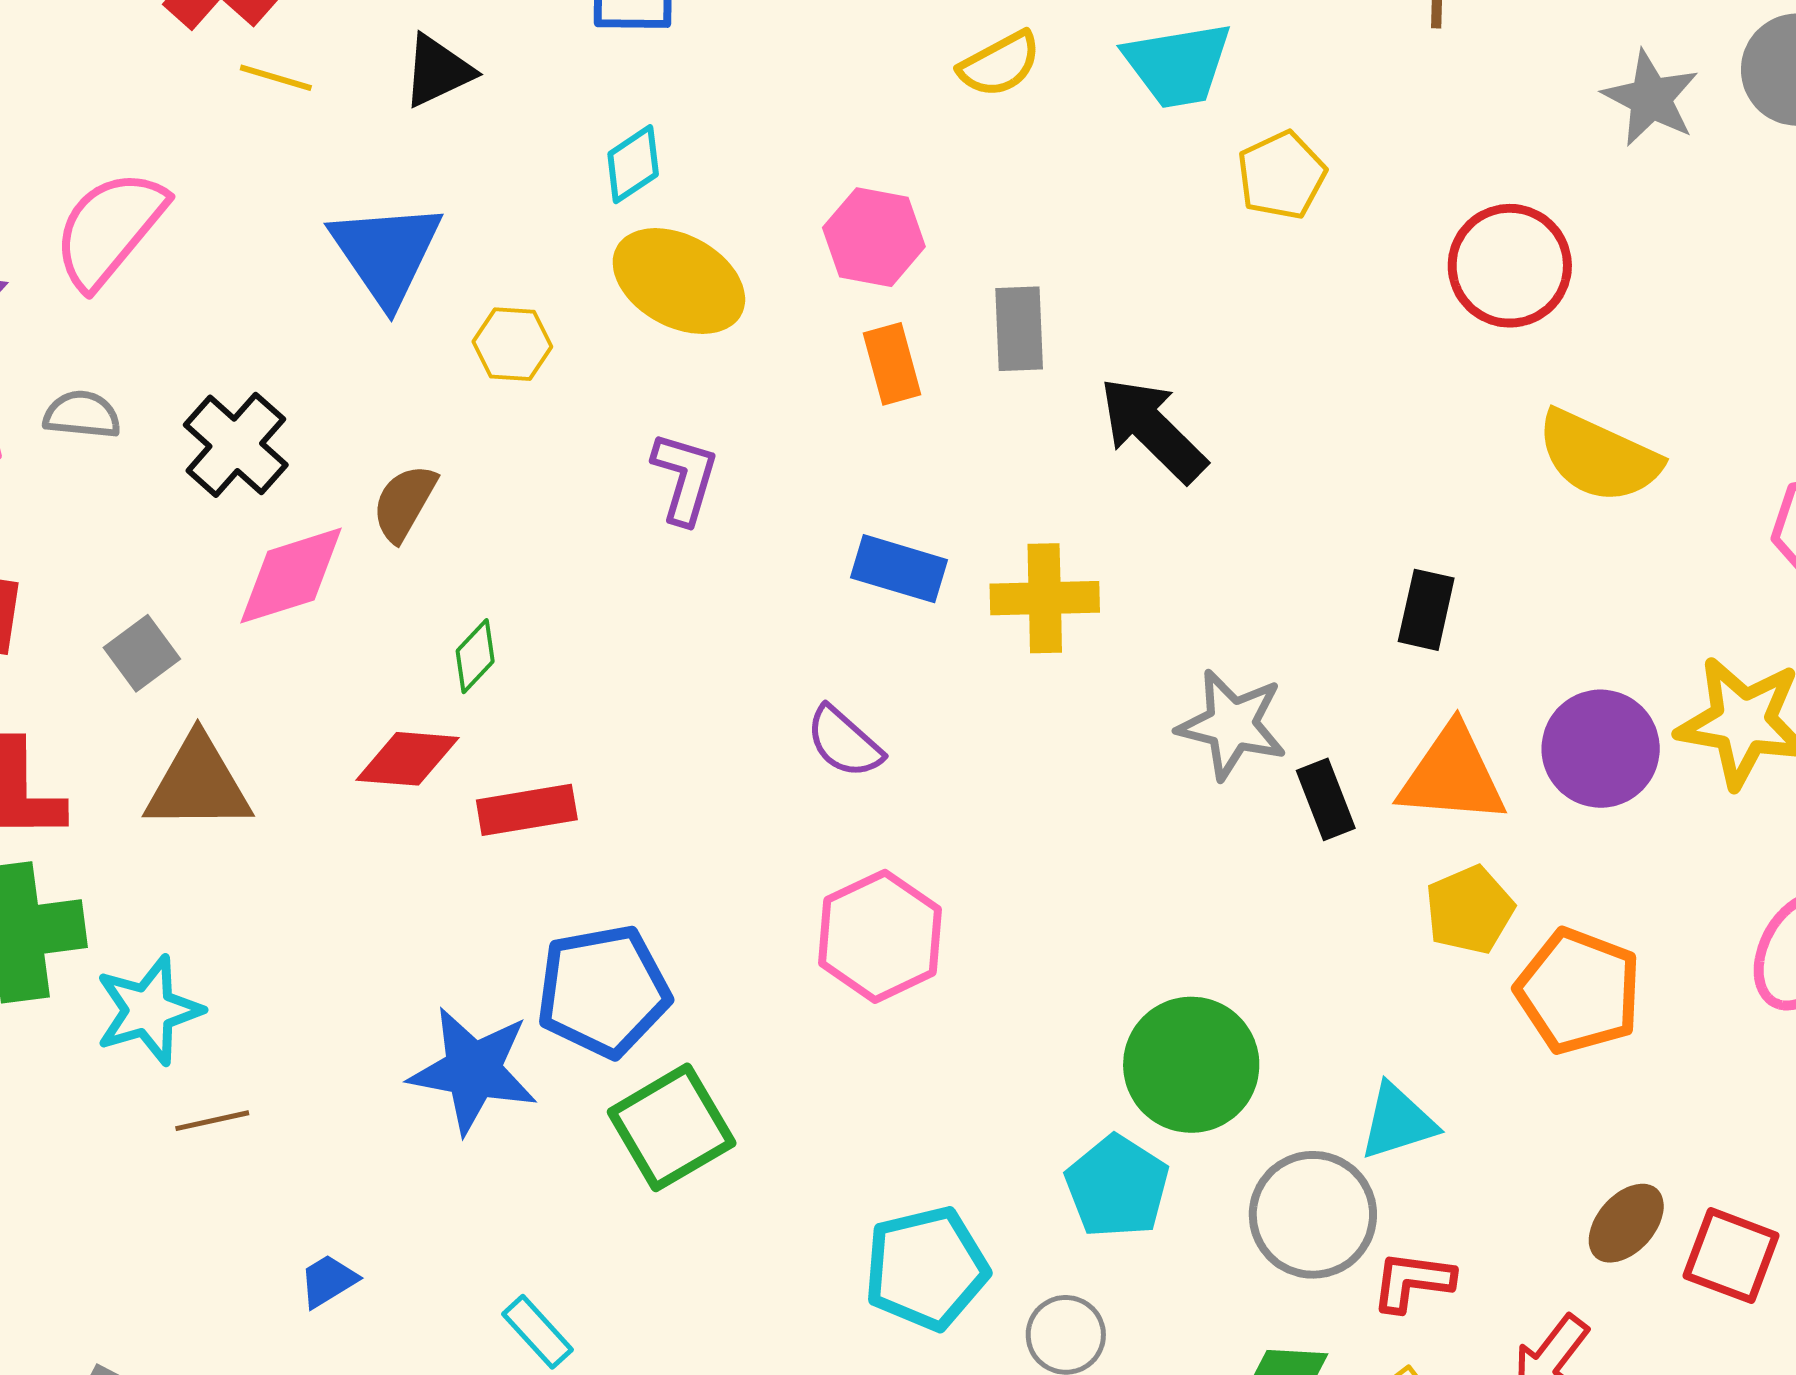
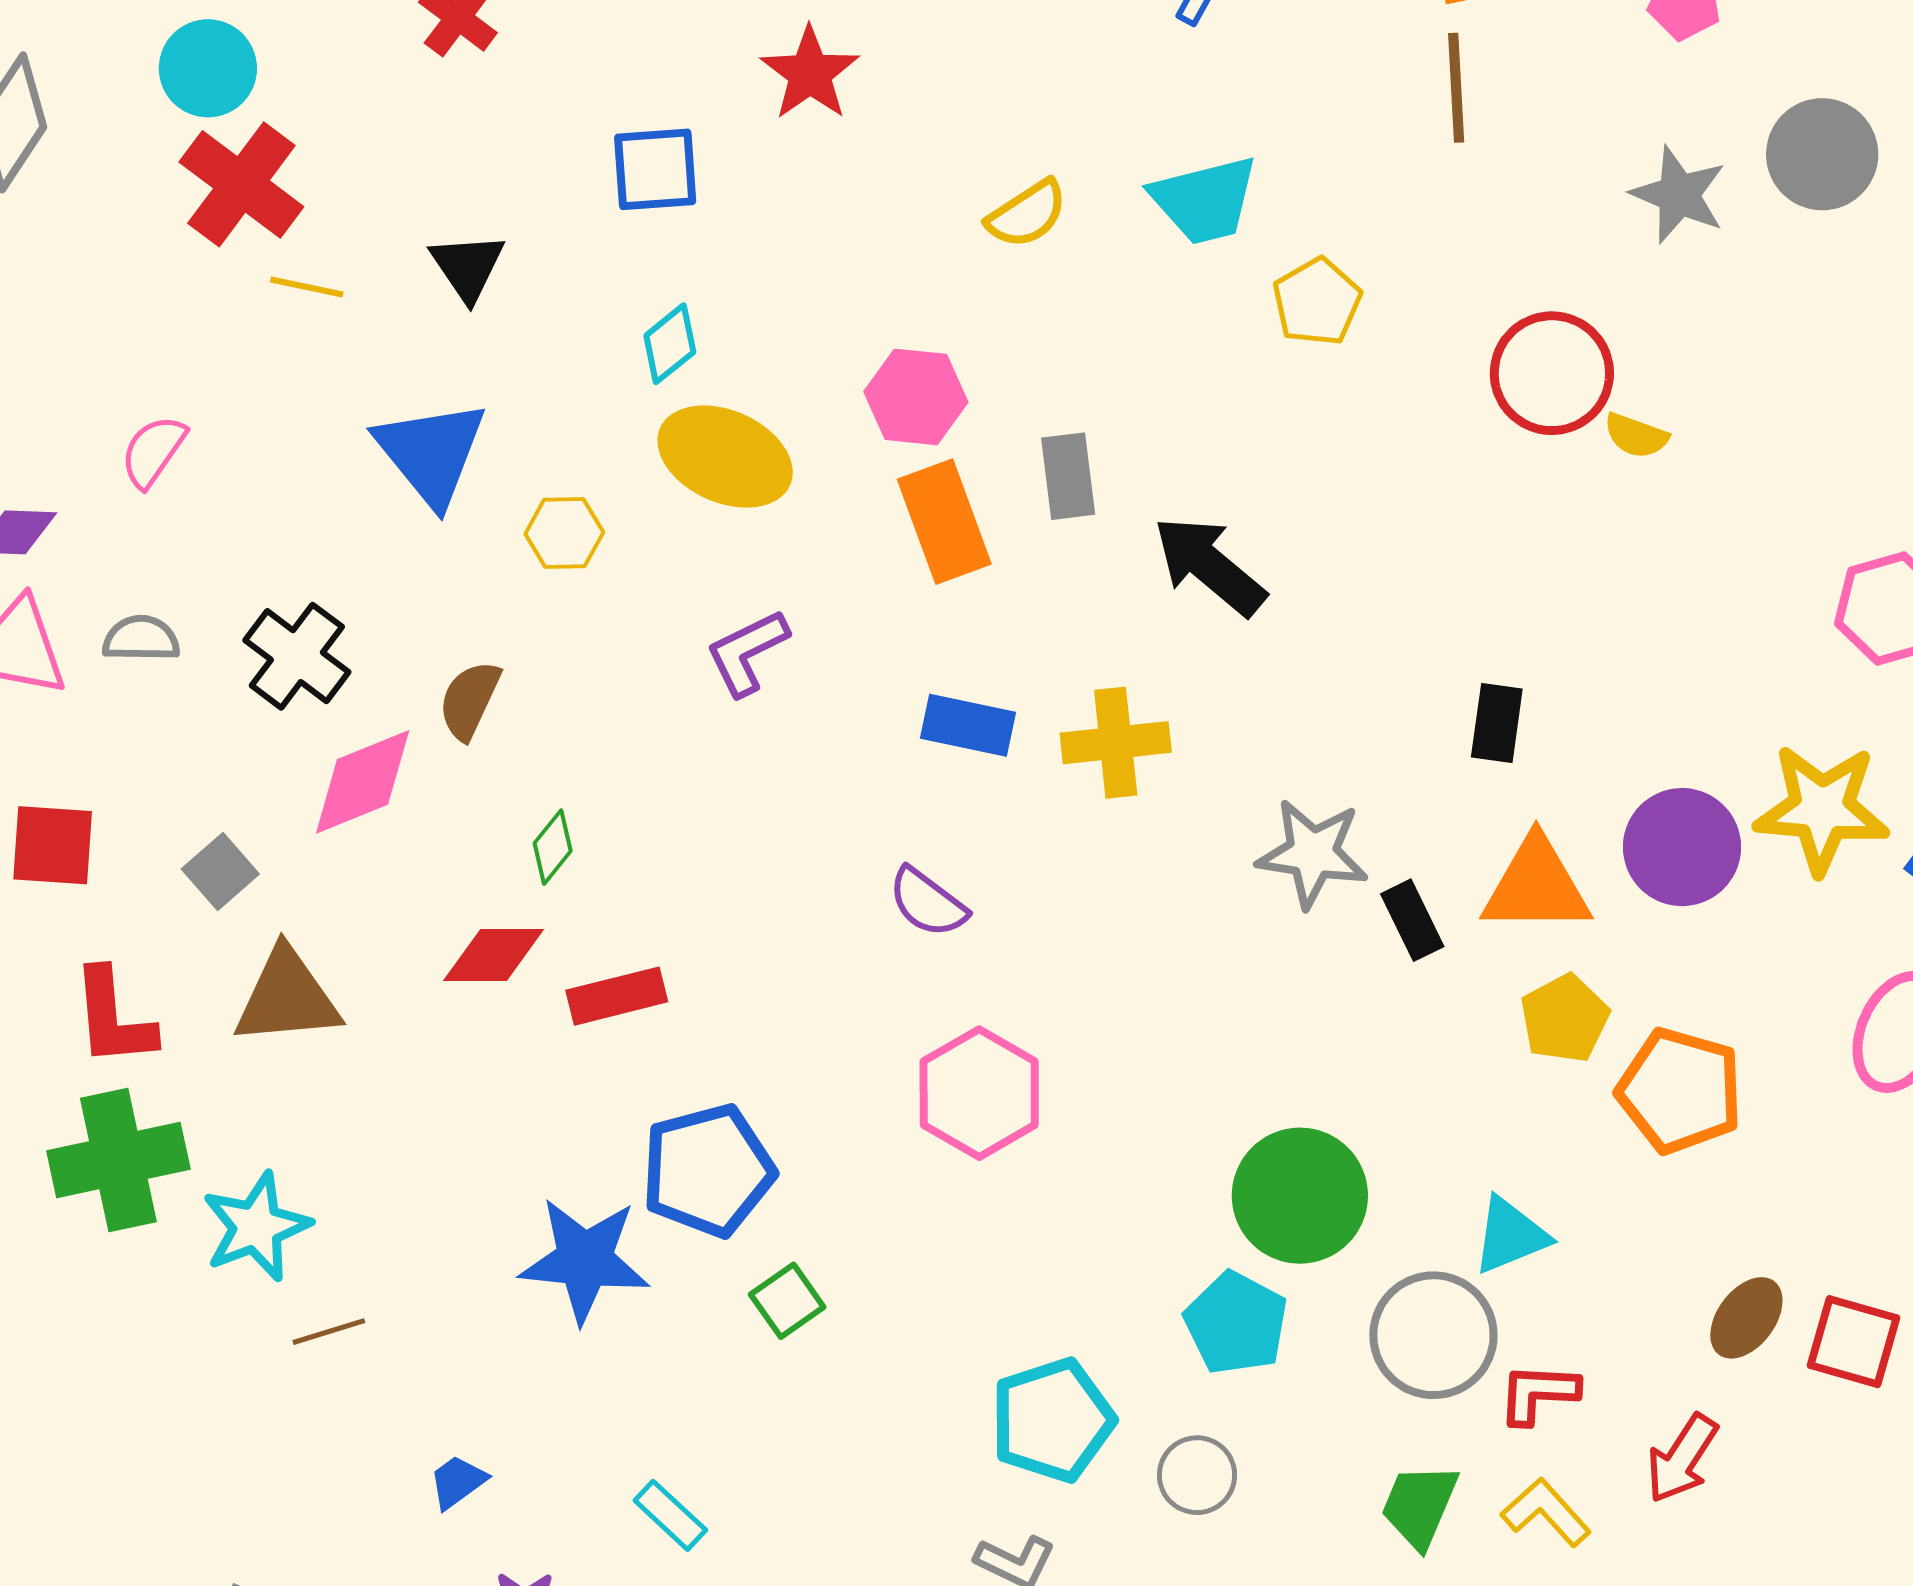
black triangle: (438, 71) -> (467, 267), turned -34
pink semicircle: (109, 229) -> (153, 451), size x0.6
orange rectangle: (892, 364) -> (944, 522), size x1.5
yellow semicircle: (1598, 457) -> (1636, 436), moved, size x0.5
purple L-shape: (685, 478) -> (747, 652), turned -128
green square: (672, 1127) -> (787, 1301), size x0.6

